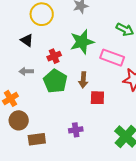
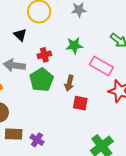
green star: (82, 42) -> (74, 45), size x0.7
gray arrow: (26, 71) -> (14, 65), size x1.5
purple cross: (76, 130) -> (37, 140), moved, turned 32

